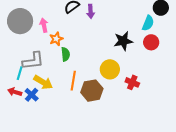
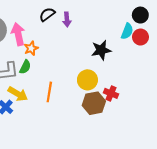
pink arrow: (44, 25) -> (18, 34), size x1.5
red circle: (151, 42) -> (140, 37), moved
green semicircle: (66, 54) -> (25, 67), moved, turned 32
brown hexagon: (92, 91) -> (94, 103), moved

